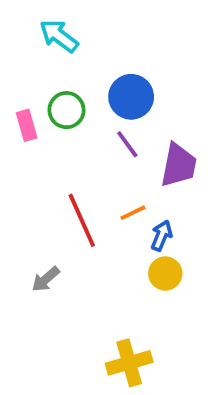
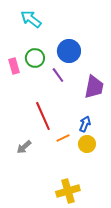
purple line: (127, 144) -> (58, 75), moved
orange line: (133, 213) -> (63, 138), moved

